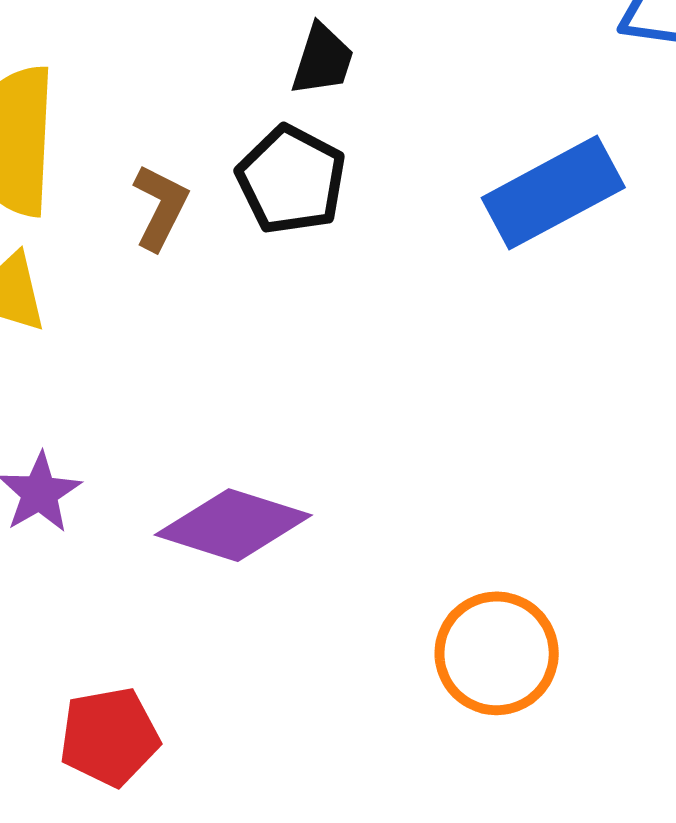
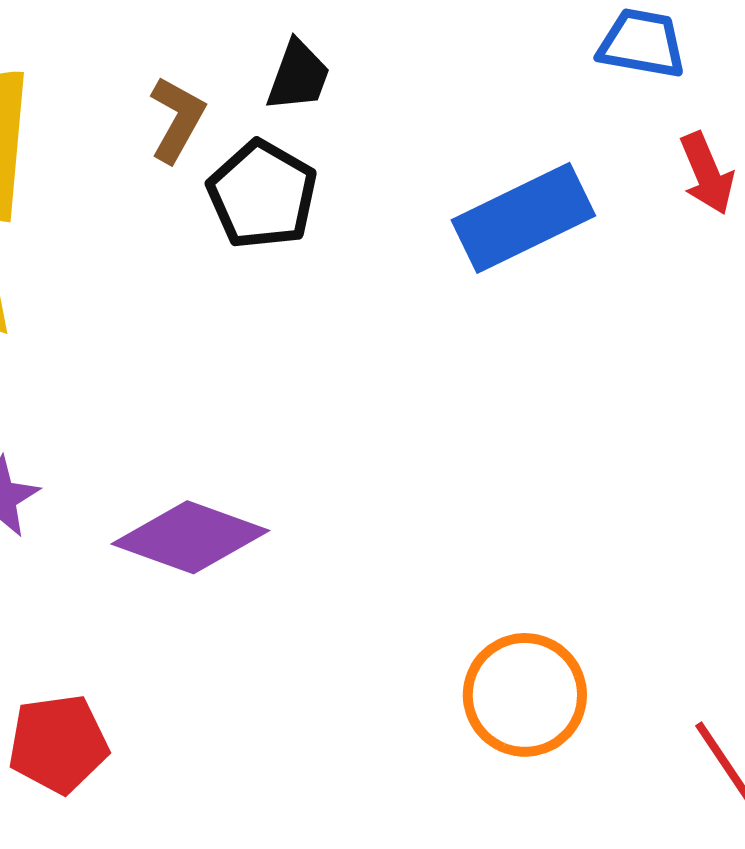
brown L-shape: (160, 207) -> (177, 119), moved
orange circle: (497, 653) -> (525, 695), moved

